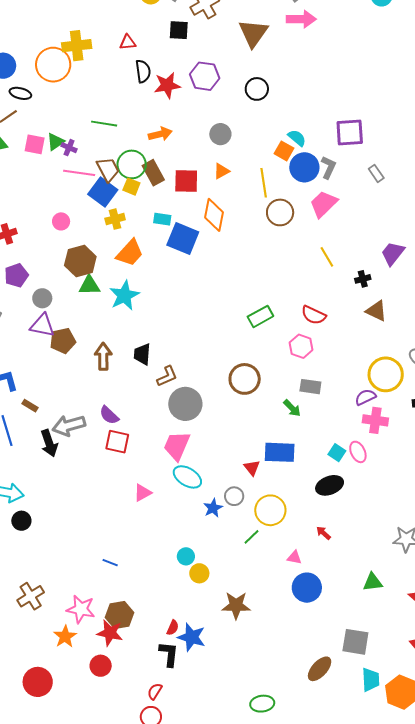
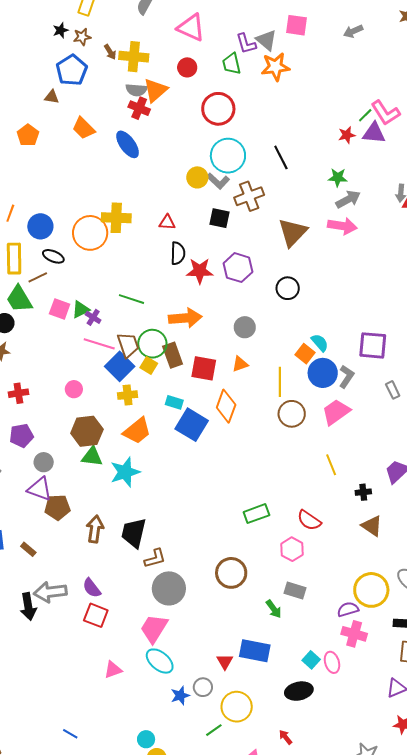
orange arrow: (160, 134) -> (185, 318), size x1.4
black trapezoid: (142, 354) -> (134, 533), size x1.4
brown rectangle: (30, 406) -> (28, 549), moved

